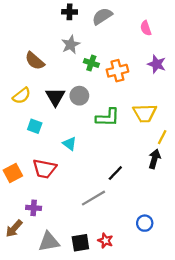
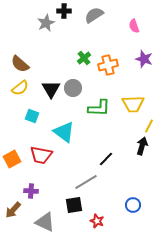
gray star: (71, 45) -> (46, 23), moved
brown semicircle: (35, 61) -> (20, 64), moved
green cross: (91, 63) -> (84, 58), turned 32
cyan triangle: (70, 144) -> (64, 132), size x1.6
gray triangle: (49, 242) -> (45, 222), turned 35
black square: (80, 243) -> (74, 205), moved

